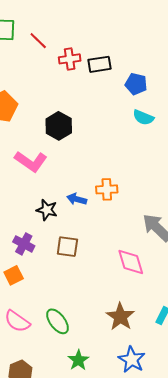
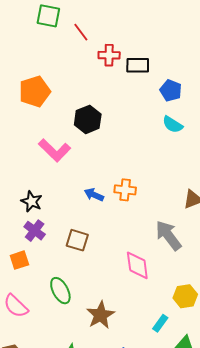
black star: (47, 210) -> (32, 201), moved
brown star: (120, 317) -> (101, 315), moved
green ellipse: (57, 321) -> (60, 291), moved

